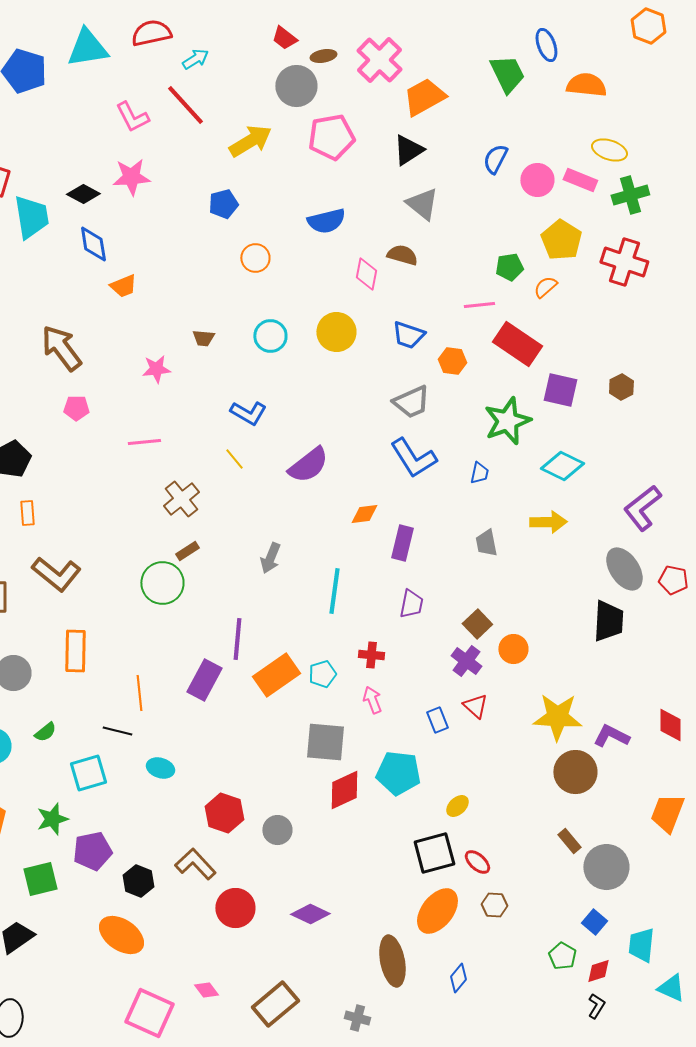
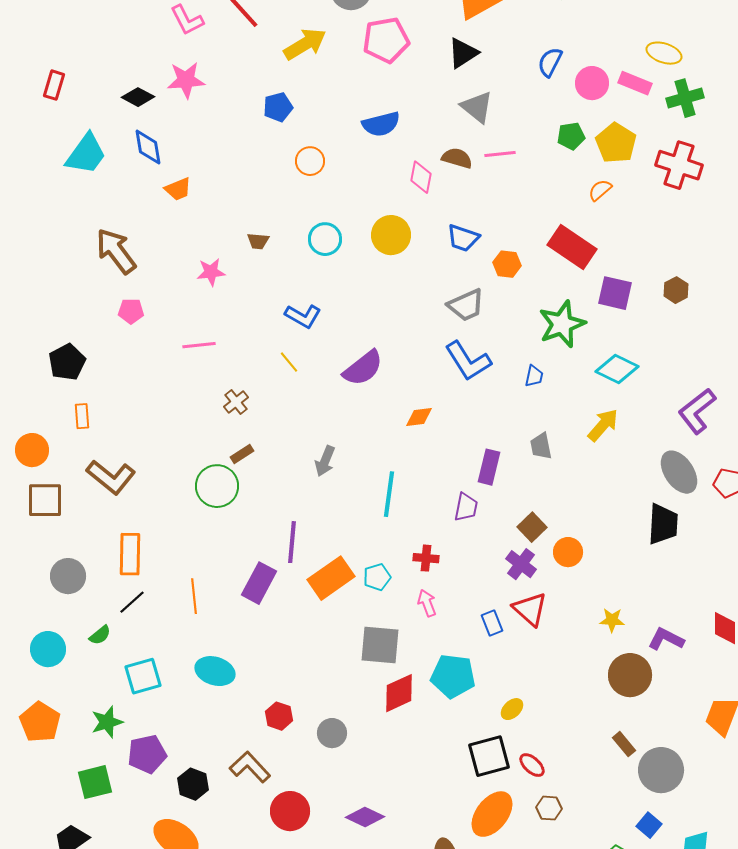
cyan trapezoid: (31, 217) -> (86, 154), moved, turned 45
green pentagon: (509, 267) -> (571, 136), moved
pink line: (479, 305) -> (500, 154), moved
brown cross: (181, 499) -> (236, 402), size x0.7
yellow arrow: (548, 522) -> (603, 425), turned -48
purple rectangle: (402, 543) -> (489, 467), moved
red triangle: (475, 706) -> (530, 609), size x1.4
yellow star: (557, 717) -> (612, 620), size x0.5
black line: (117, 731) -> (132, 602), moved, turned -56
cyan ellipse: (160, 768) -> (215, 671), size x1.4
red hexagon: (224, 813) -> (279, 716), size x0.7

